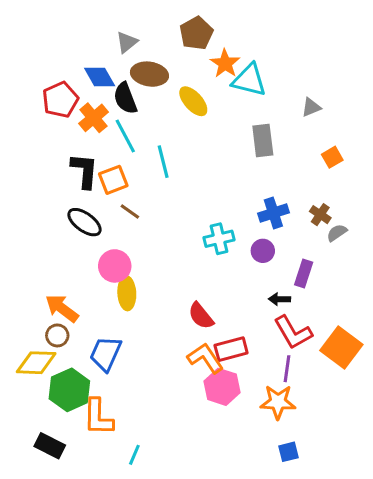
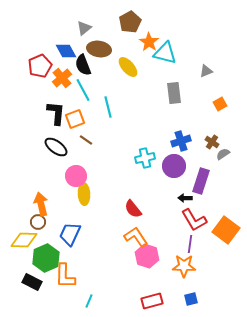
purple circle: (263, 251) -> (174, 166), size x1.5
purple rectangle: (304, 273) -> (201, 181), size x1.4
orange arrow: (62, 308) -> (41, 204), turned 40
red rectangle: (231, 349) -> (152, 301), moved
black rectangle: (50, 446) -> (32, 282), moved

